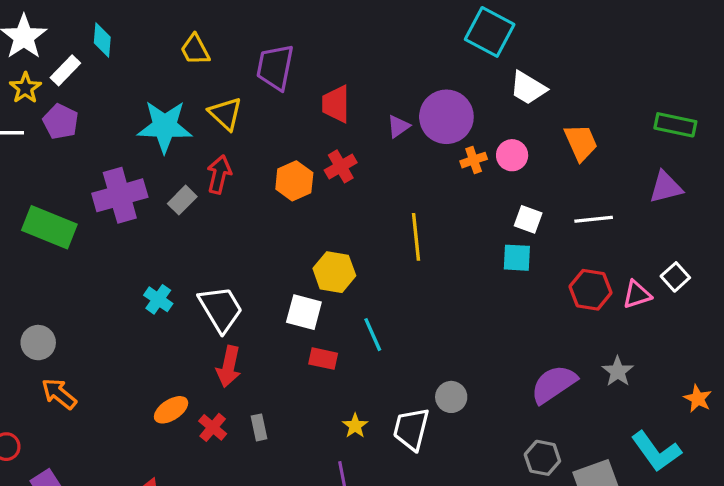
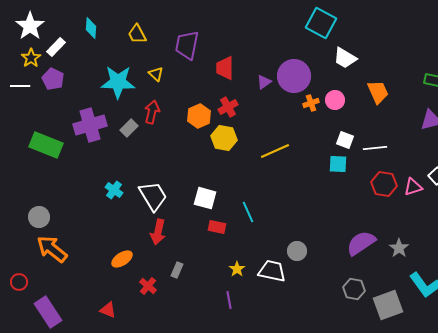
cyan diamond: (102, 40) -> (91, 28), moved
yellow triangle: (225, 114) -> (156, 74), size x0.7
white line: (594, 219) -> (375, 148), moved
yellow line: (416, 237) -> (275, 151), turned 72
yellow hexagon: (334, 272) -> (224, 138), moved
gray star: (618, 371) -> (399, 248), moved
orange arrow: (59, 394) -> (52, 249), size x1.4
red cross: (213, 427) -> (148, 286), moved
gray rectangle: (259, 427) -> (177, 270), turned 35
white trapezoid: (411, 429) -> (272, 271), turned 88

